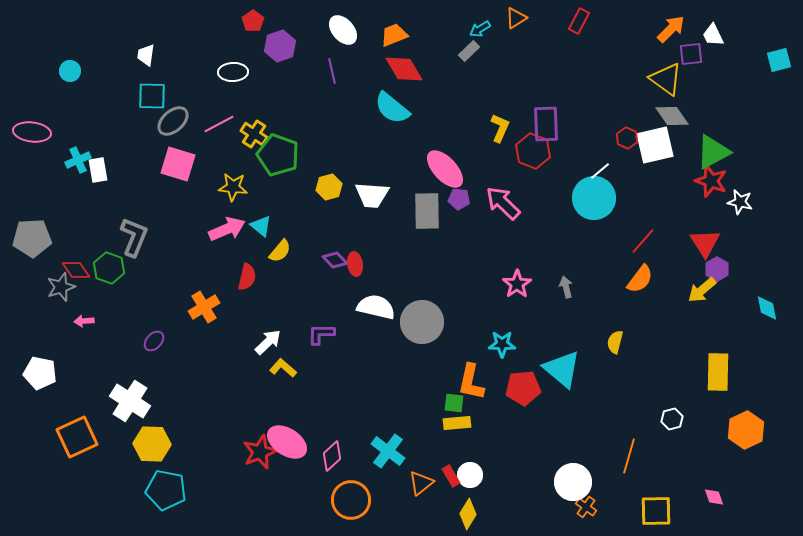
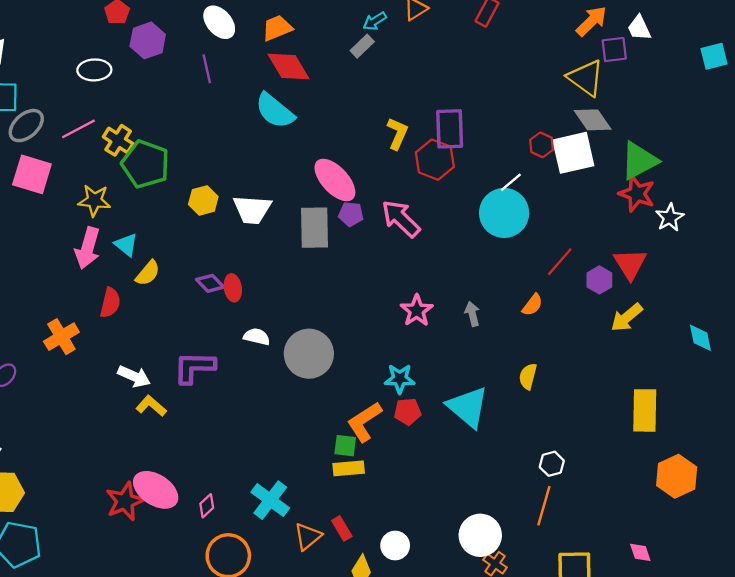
white star: (740, 202) -> (670, 217), turned 30
pink arrow: (227, 229) -> (88, 248), turned 129
purple hexagon: (717, 269) -> (599, 280), moved
orange semicircle: (640, 279) -> (532, 305), moved, size x0.7
white semicircle: (376, 307) -> (257, 337), size x0.6
purple L-shape: (321, 334) -> (194, 367), size x1.4
white arrow: (268, 342) -> (134, 376), turned 68
orange L-shape: (471, 382) -> (364, 422), turned 45
red pentagon: (523, 388) -> (408, 412), moved, size x0.7
white hexagon: (672, 419) -> (552, 464), moved
pink diamond: (332, 456) -> (207, 506), size x0.7
white circle: (470, 475) -> (395, 545), moved

